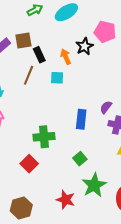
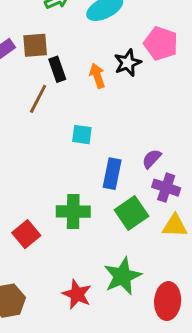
cyan square: (57, 78) -> (82, 135), moved
green cross: (44, 137) -> (73, 211), moved
green square: (80, 159) -> (132, 213), moved, size x1.5

